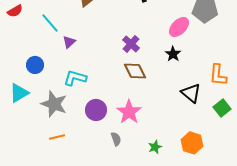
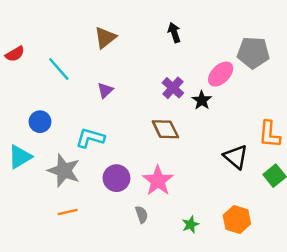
purple triangle: (69, 42) -> (105, 90), moved
purple cross: (131, 44) -> (173, 88), moved
black star: (173, 54) -> (202, 100), moved

